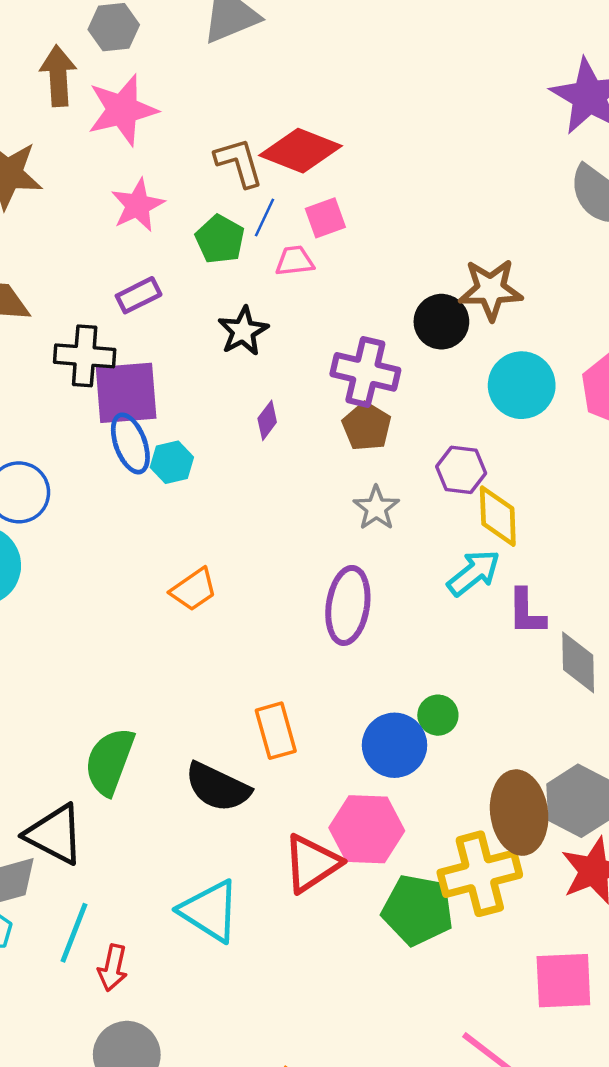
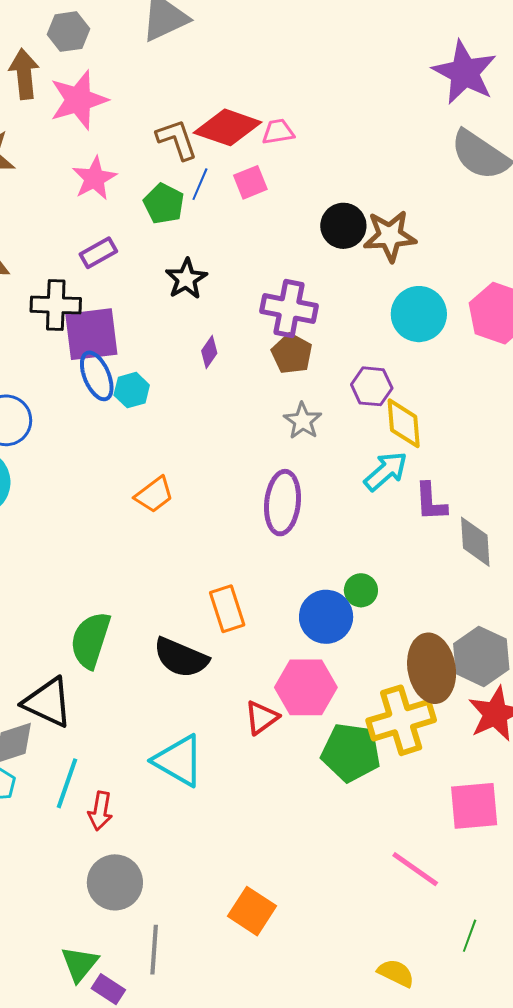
pink trapezoid: (295, 261) -> (278, 132), moved
black circle: (441, 322) -> (343, 226), moved
red triangle: (312, 863) -> (262, 717), size x0.7

